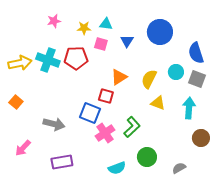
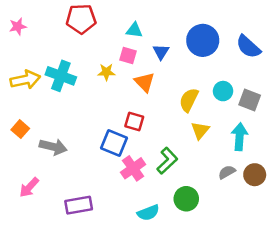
pink star: (54, 21) -> (18, 26), moved
yellow star: (84, 28) -> (106, 72), moved
blue semicircle: (196, 53) -> (248, 47), moved, turned -30
red pentagon: (76, 58) -> (81, 19), moved
orange triangle: (119, 77) -> (144, 82), moved, turned -42
yellow triangle: (158, 103) -> (200, 130), turned 49
gray arrow: (54, 124) -> (53, 147), moved
gray semicircle: (179, 168) -> (227, 172), moved

